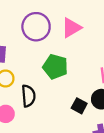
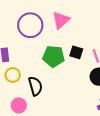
black square: (79, 106) -> (76, 52), moved

